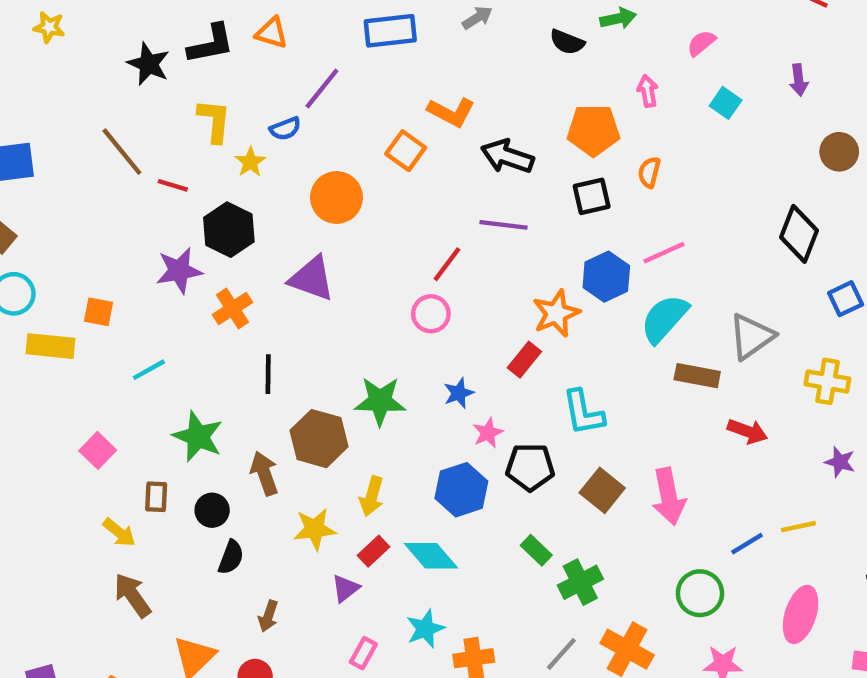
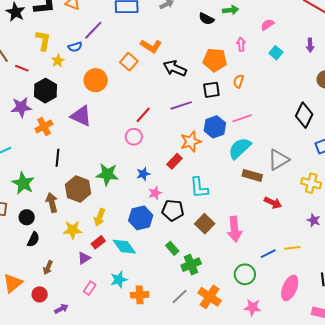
purple line: (504, 225) -> (181, 105), moved, turned -30

